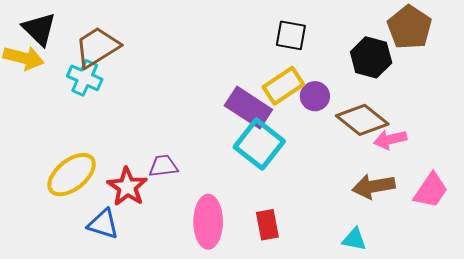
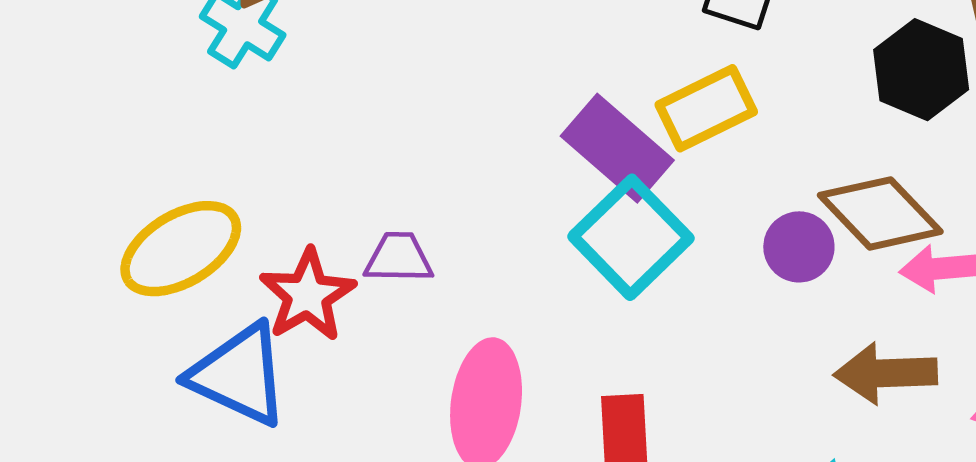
purple circle: (315, 96) -> (799, 247), moved
blue triangle: (103, 224) -> (239, 375), size x1.4

